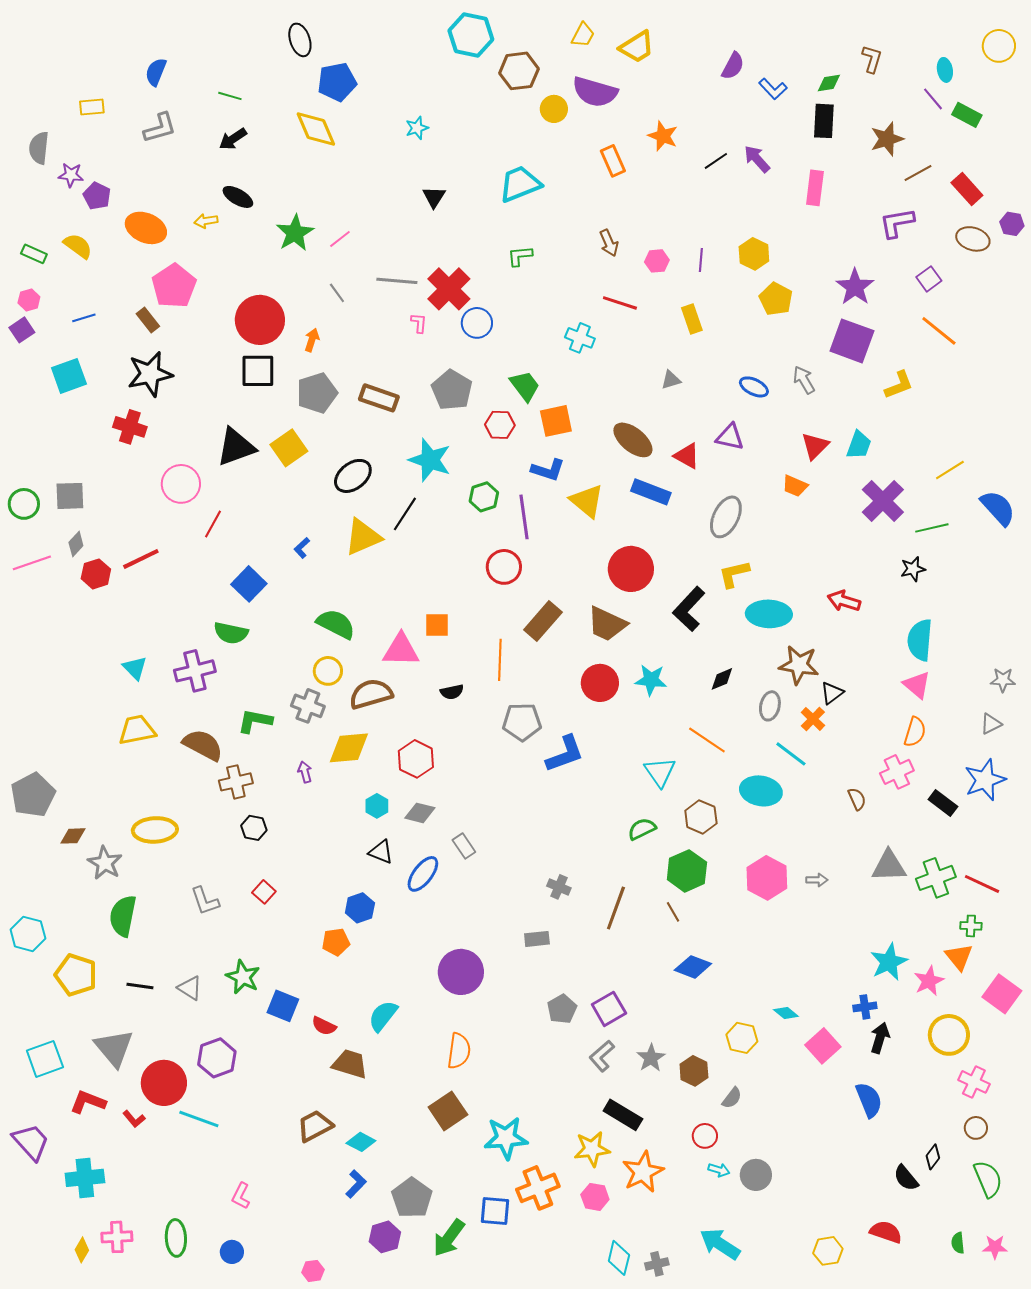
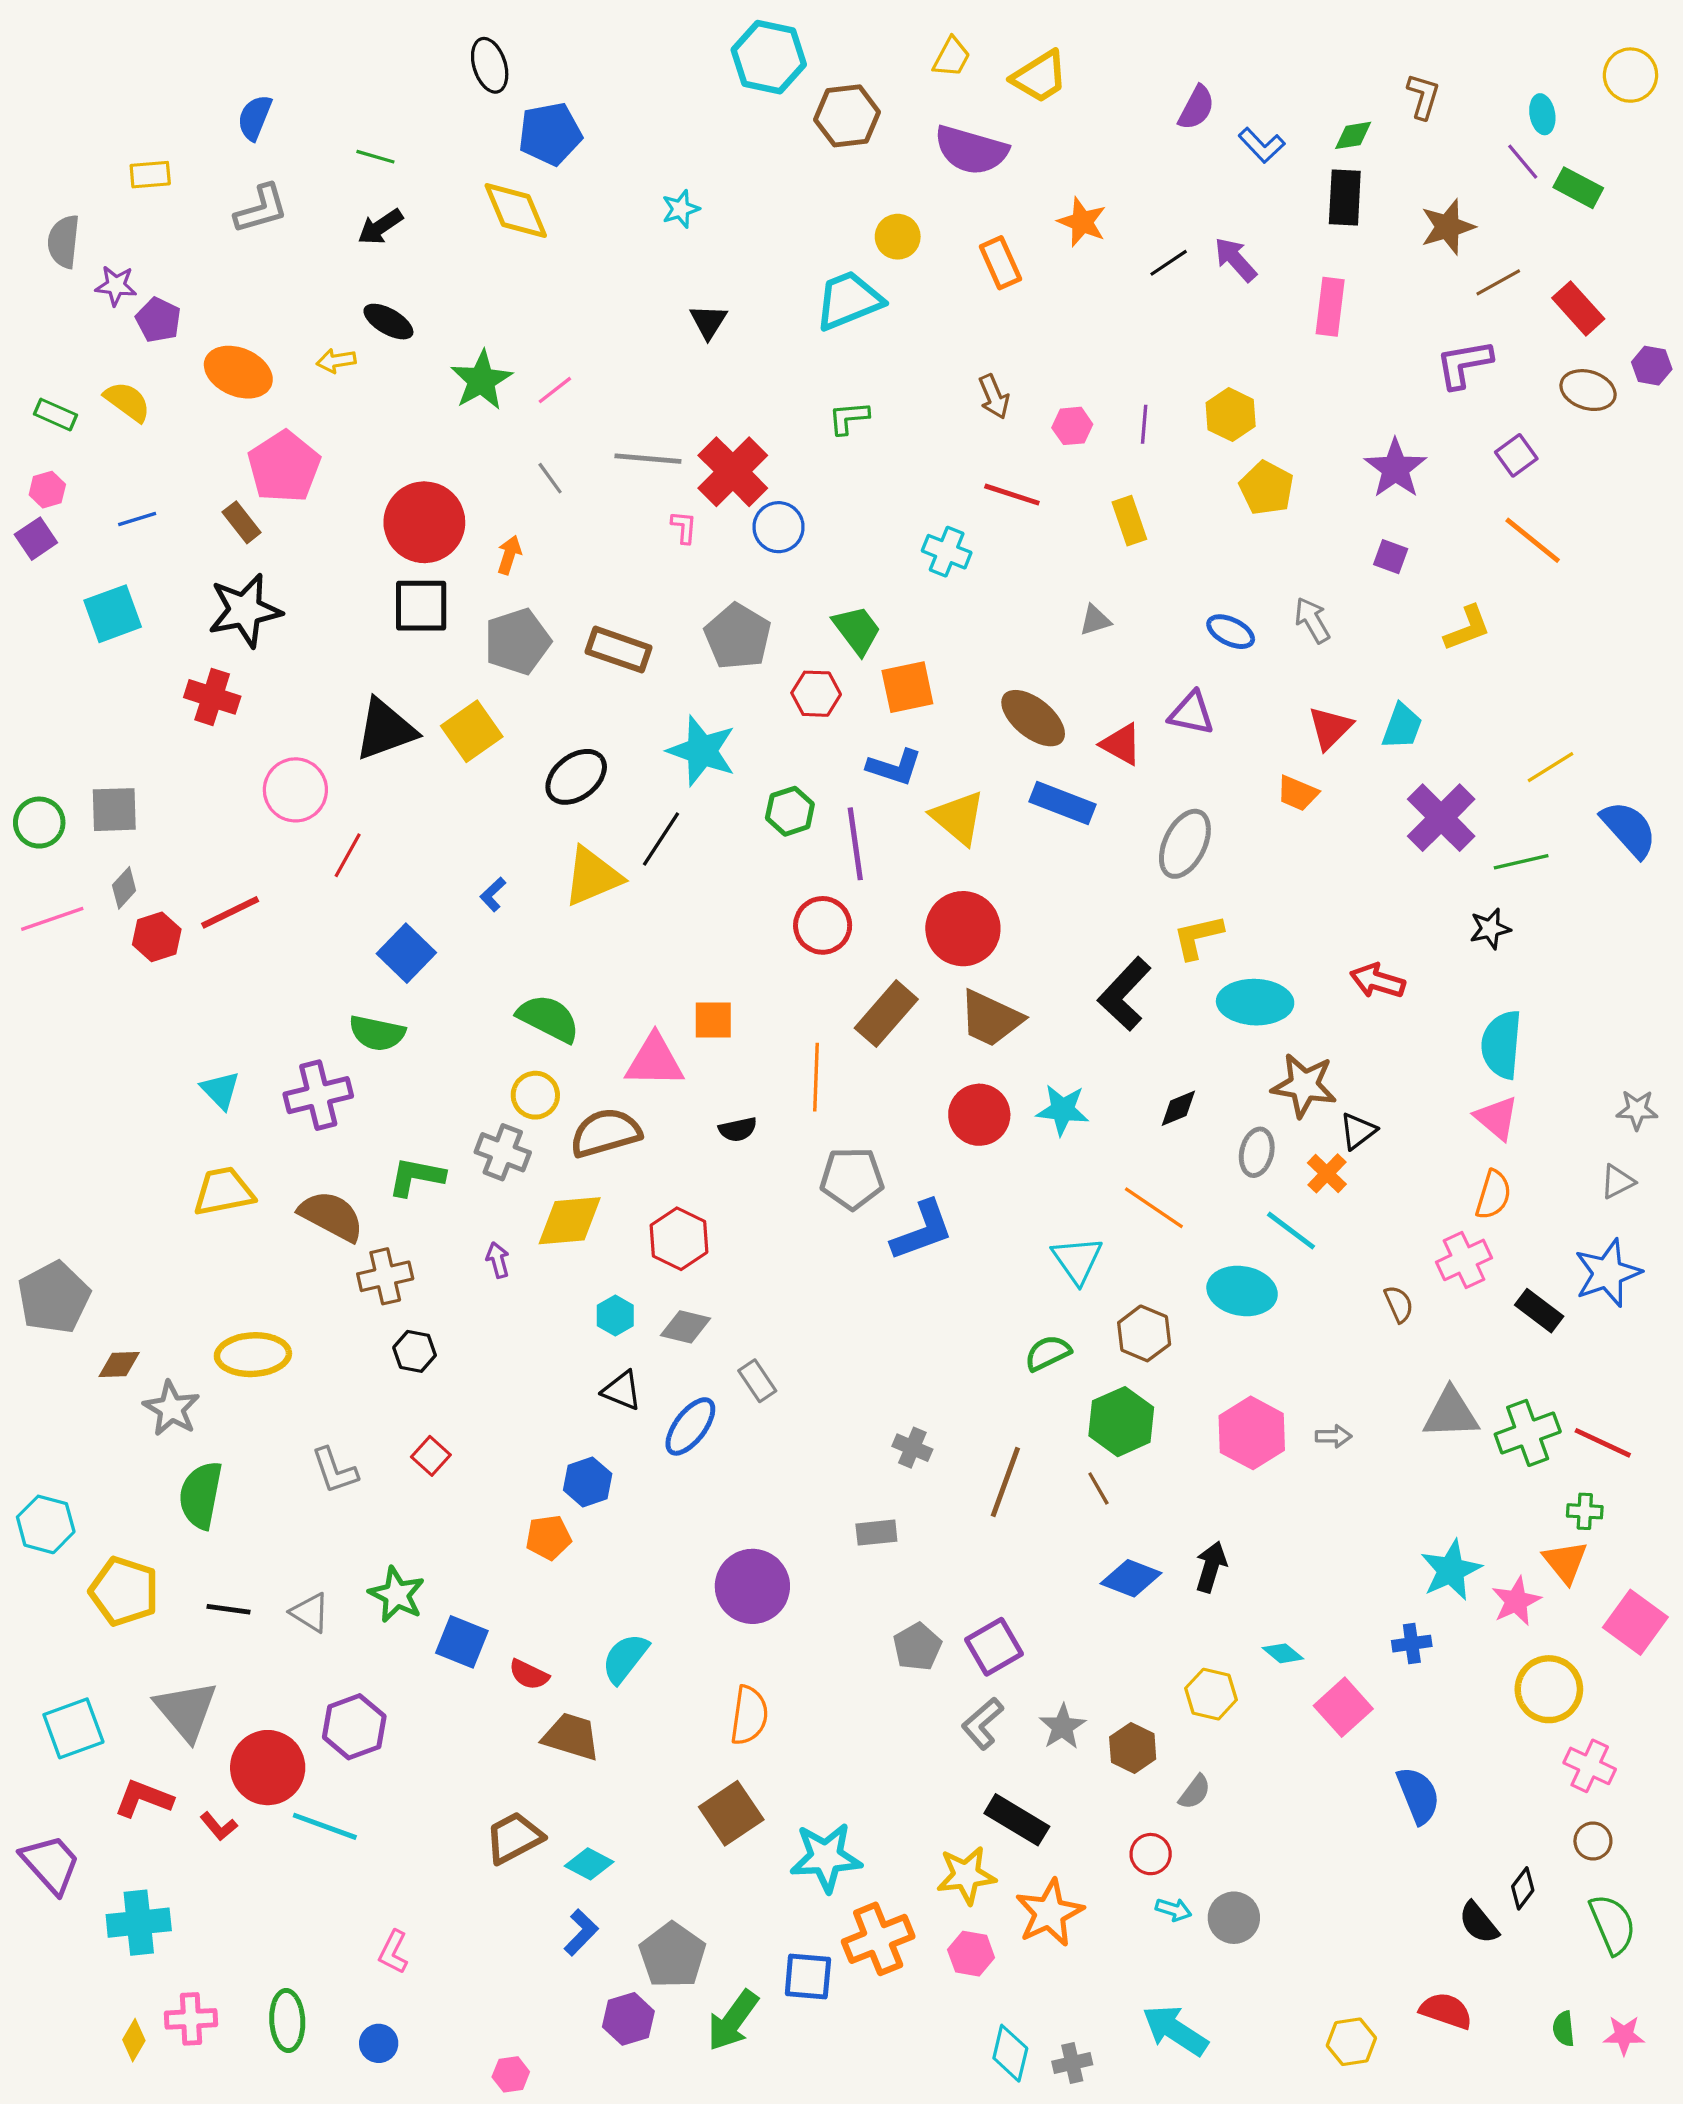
yellow circle: (554, 109) -> (898, 237), moved
purple square: (852, 341) -> (1391, 557), size x0.5
red circle: (631, 569) -> (963, 929), moved
black arrow: (880, 1038) -> (1211, 1567), moved

